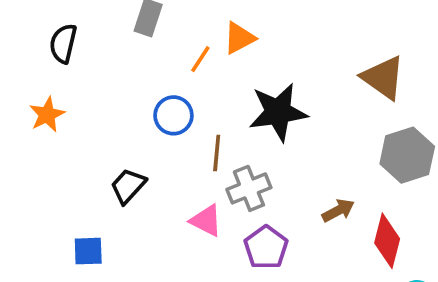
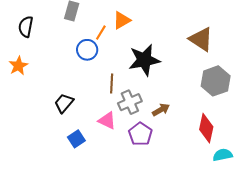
blue circle: (173, 115) -> (87, 50), moved
brown arrow: (338, 210) -> (161, 110), moved
blue square: (88, 251) -> (76, 139), moved, turned -30

